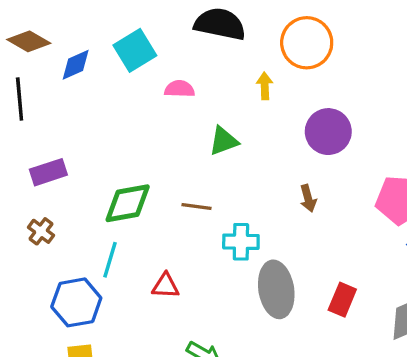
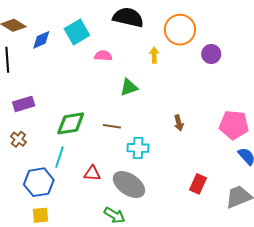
purple circle: (328, 132) -> (211, 54), moved, size x0.7
gray ellipse: (276, 289) -> (129, 185), moved, turned -48

